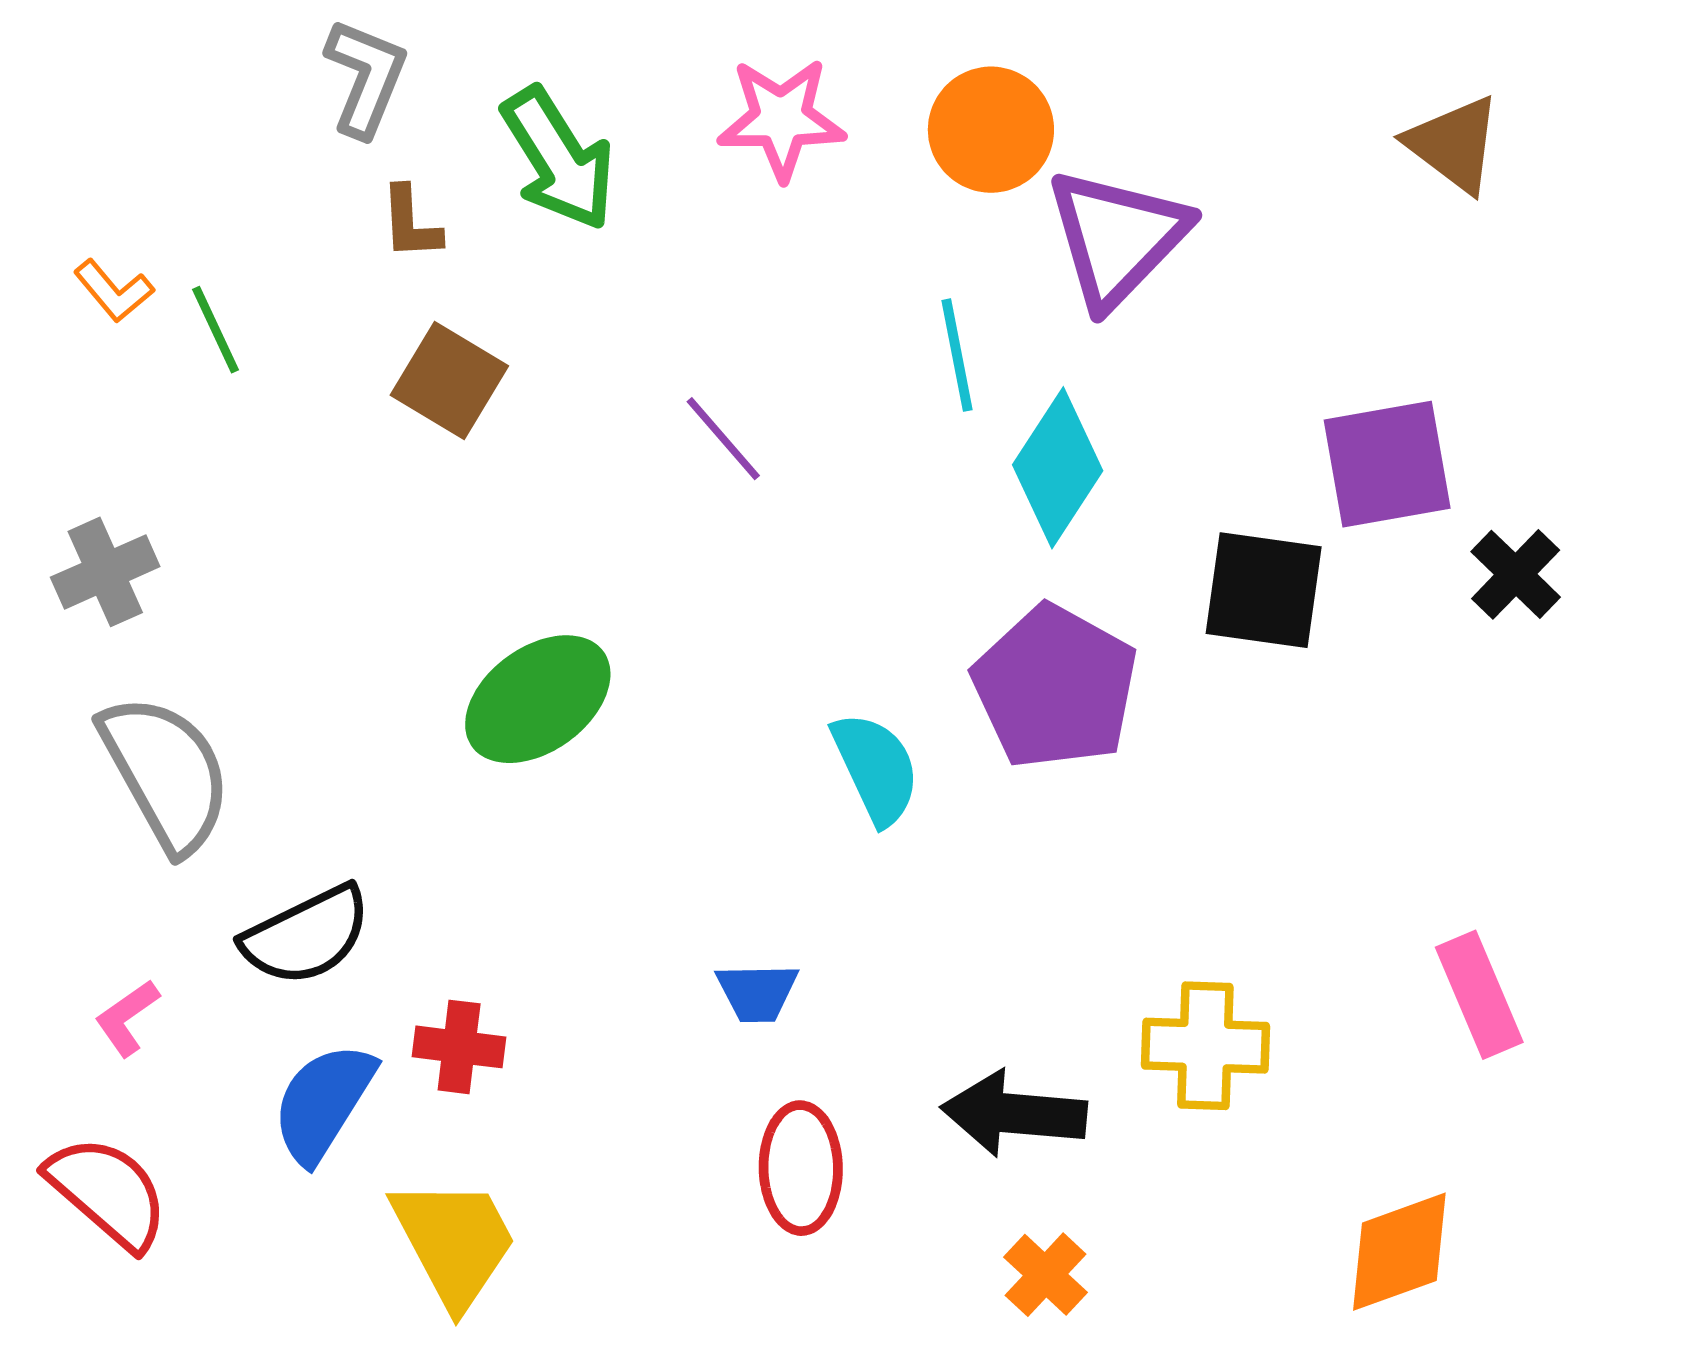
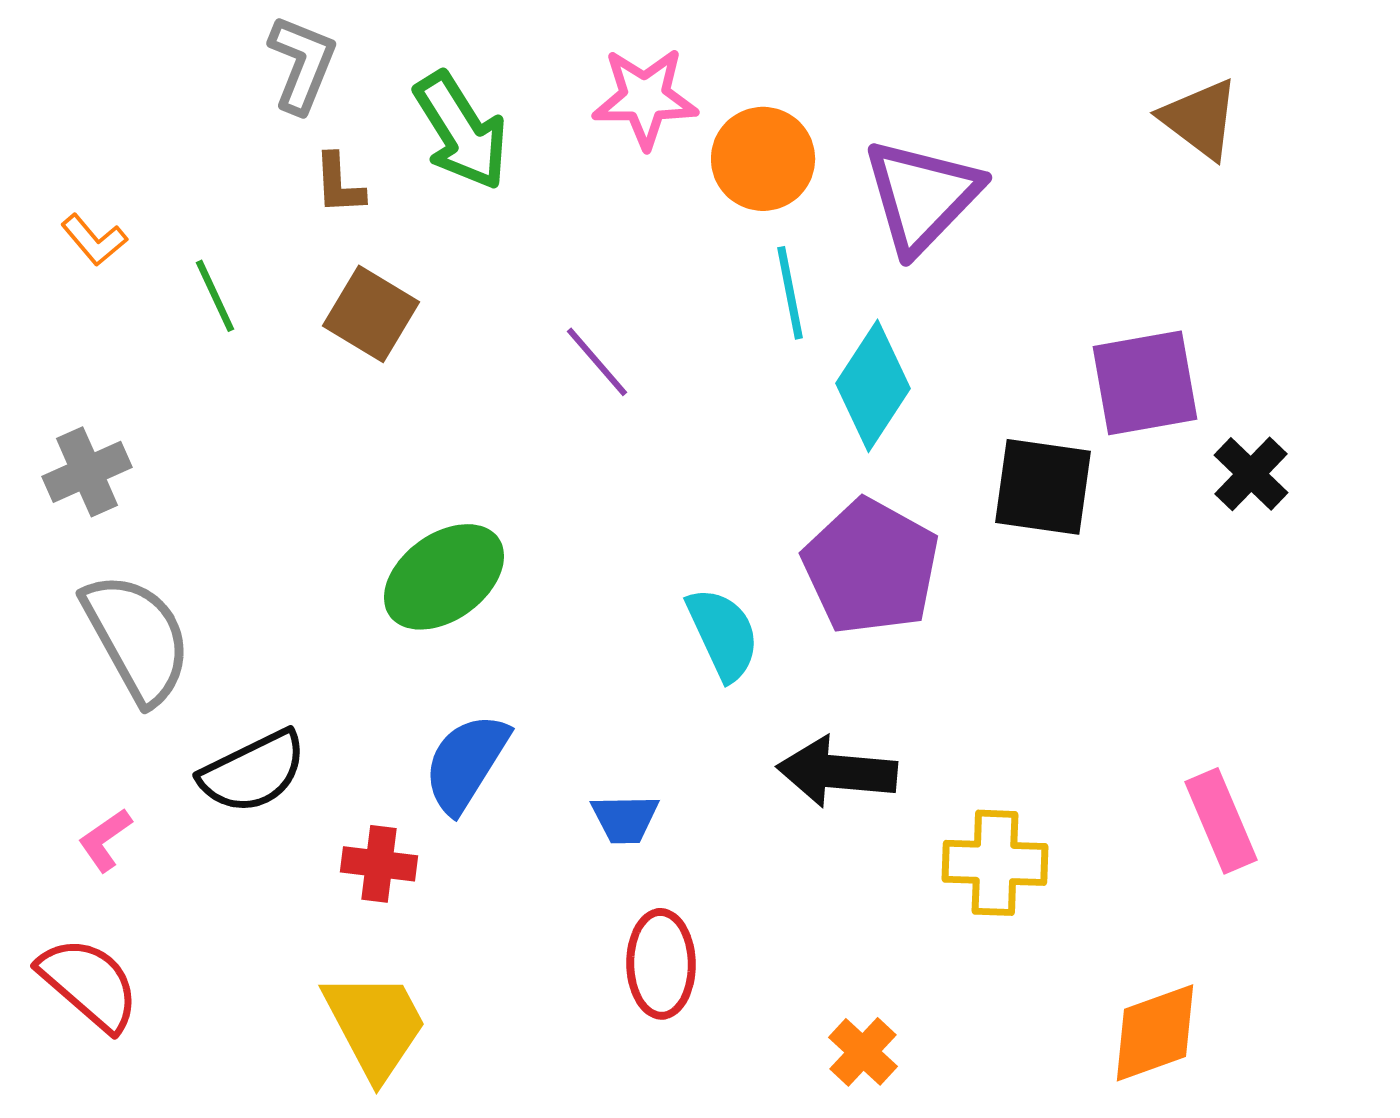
orange circle: (991, 130) -> (763, 159), moved
green line: (215, 330) -> (215, 296), moved
blue semicircle: (323, 1103) -> (466, 763), moved
black arrow: (1014, 1114) -> (837, 772), moved

